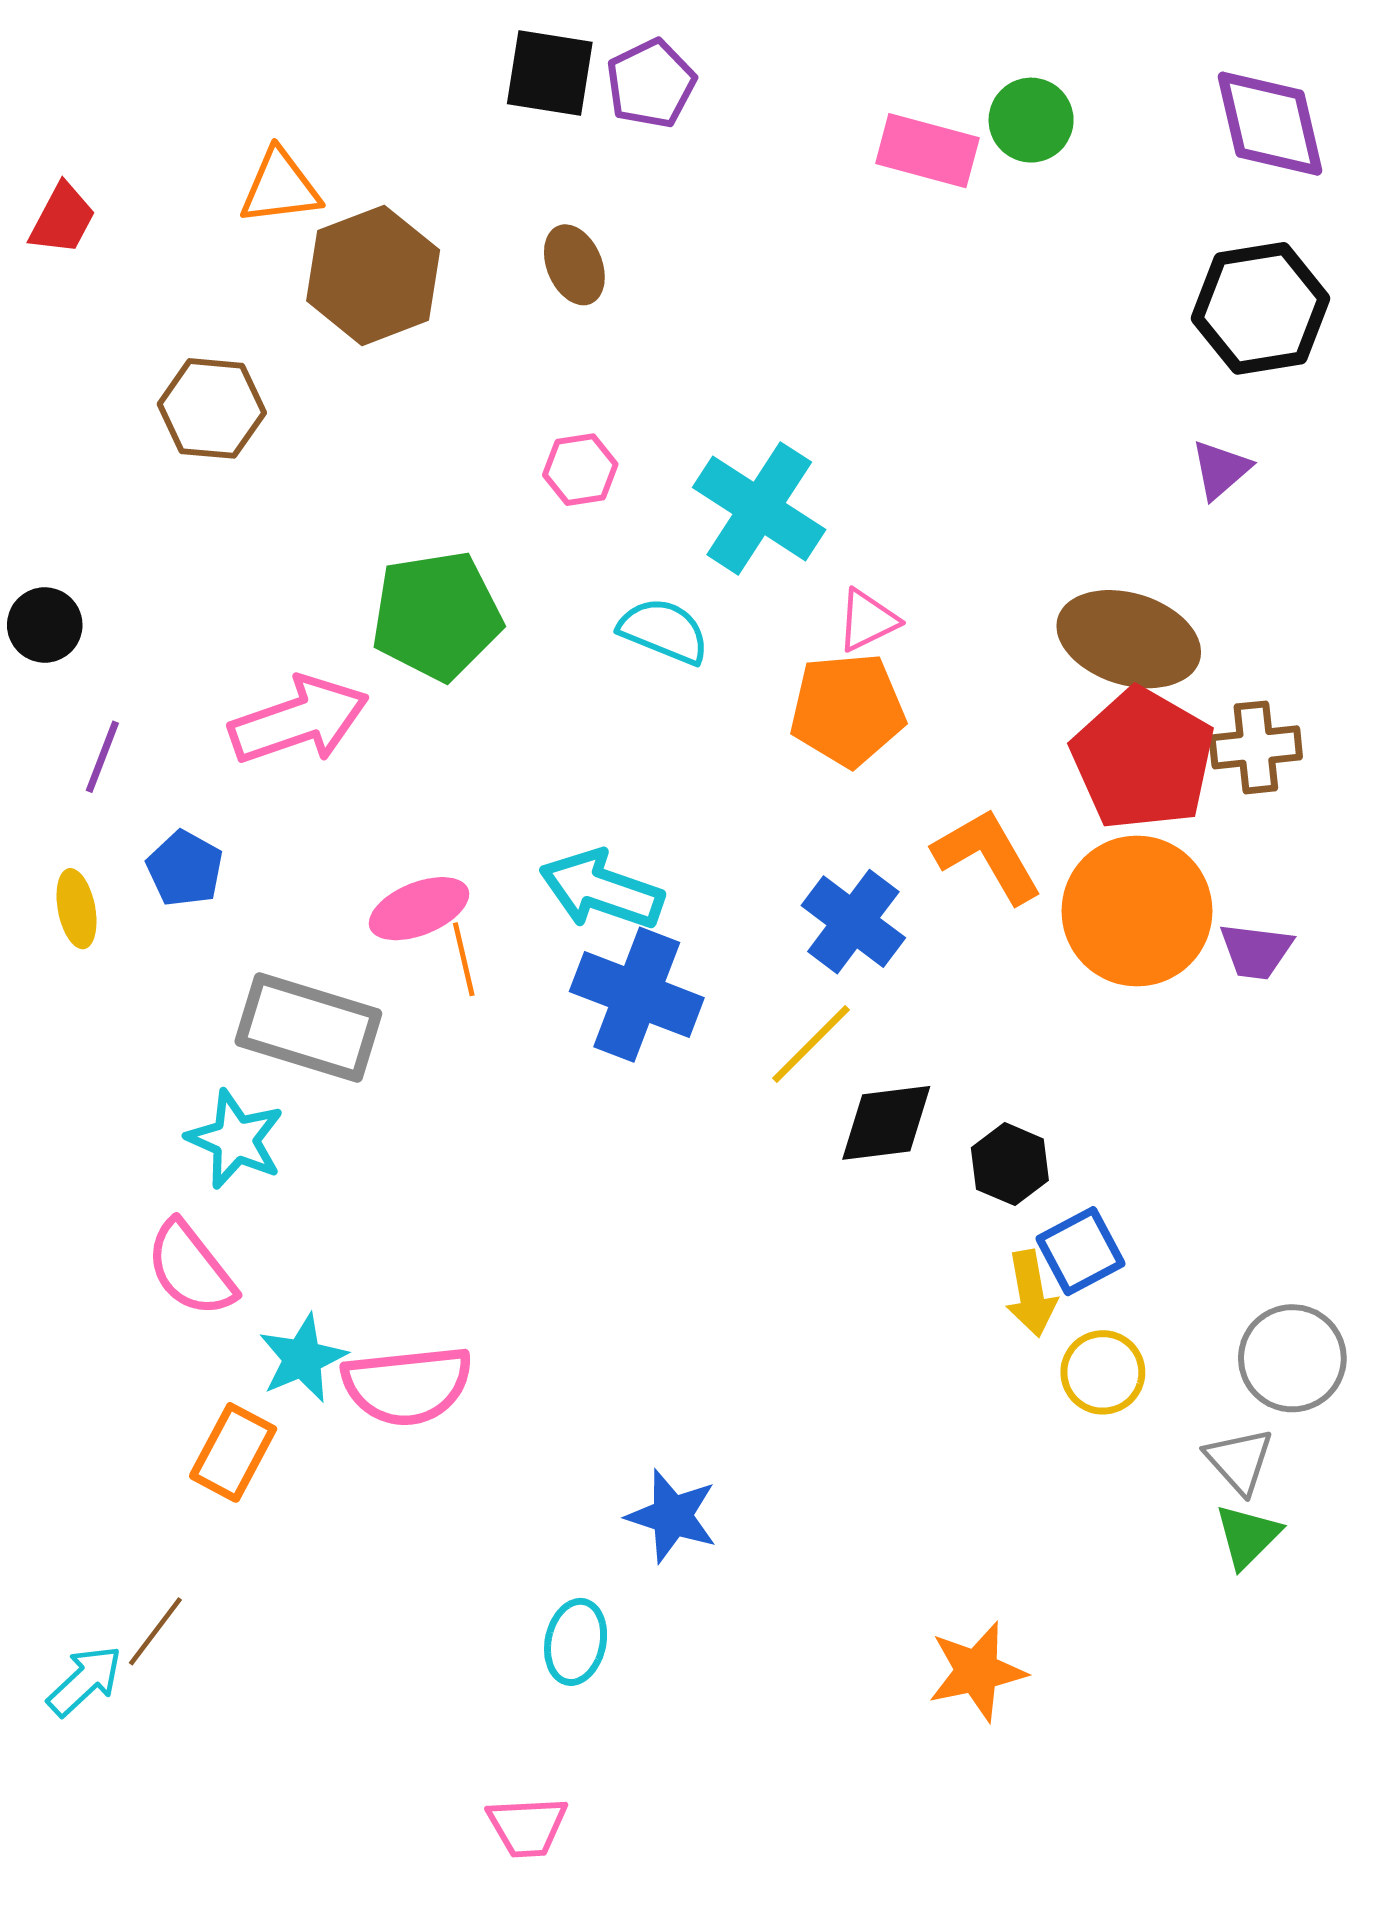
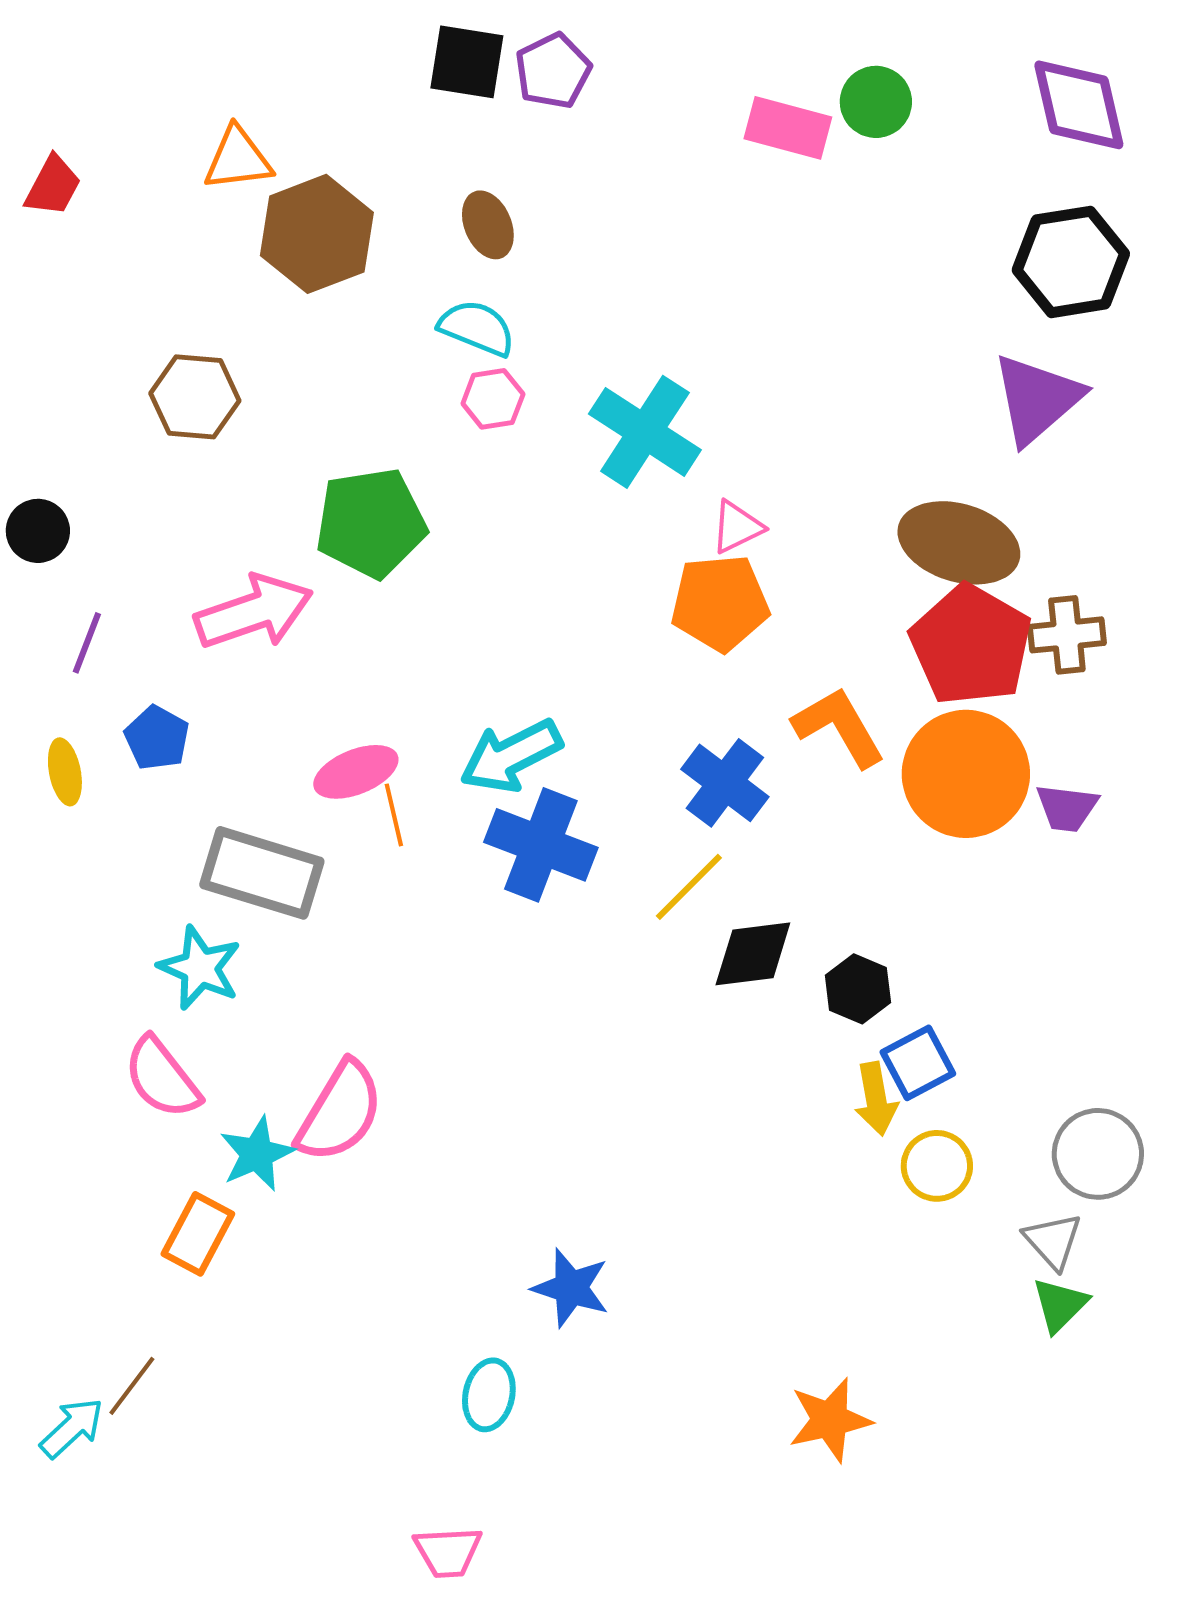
brown hexagon: (212, 408) -> (195, 397), moved
purple triangle: (1221, 470) -> (1037, 399), size x1.8
cyan semicircle: (664, 631) -> (477, 328), moved
cyan arrow: (601, 890) -> (511, 756), turned -46
pink semicircle: (407, 1385) -> (340, 1112), moved, turned -53

